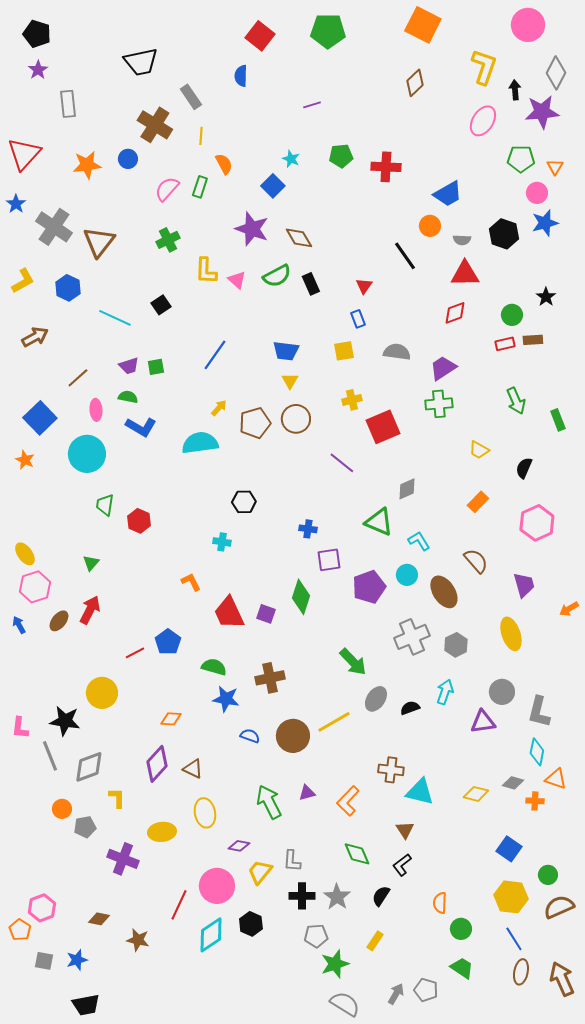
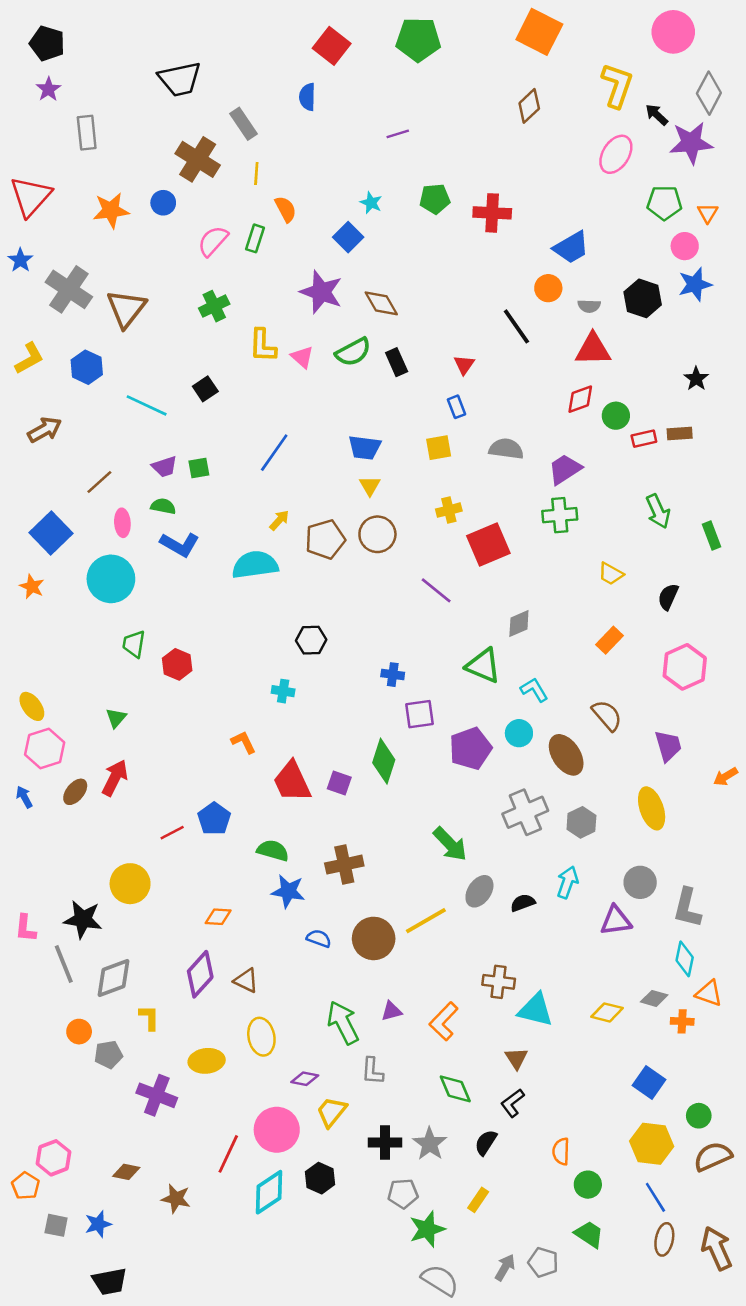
black arrow: (515, 90) -> (657, 115), turned -42
green circle: (512, 315) -> (616, 416), moved
gray L-shape: (292, 861) -> (372, 1071), moved

